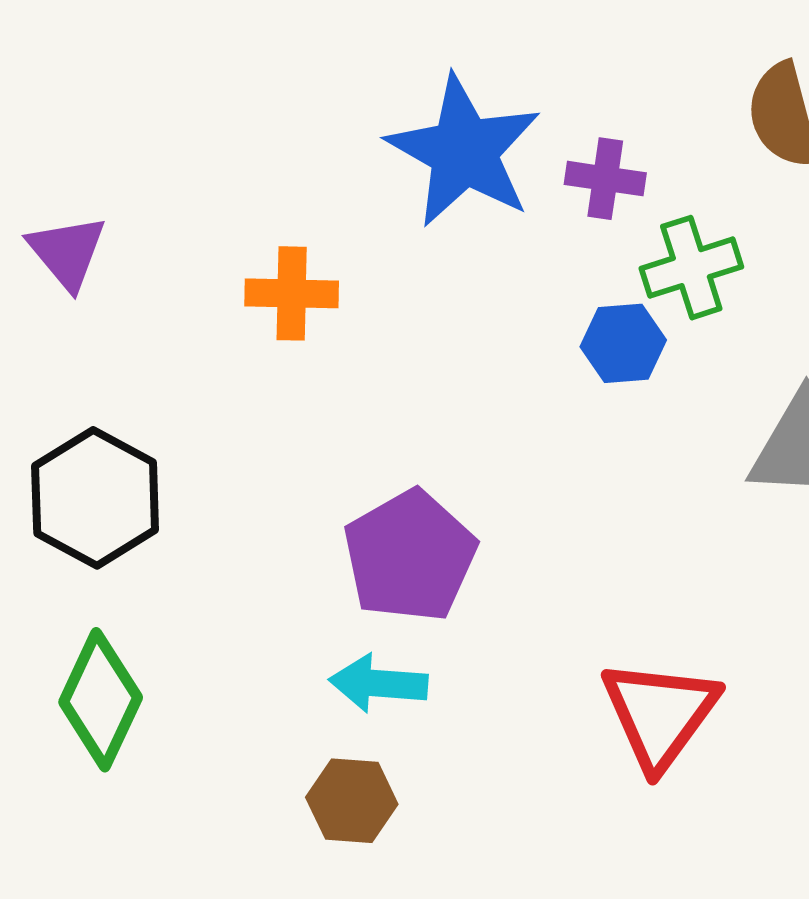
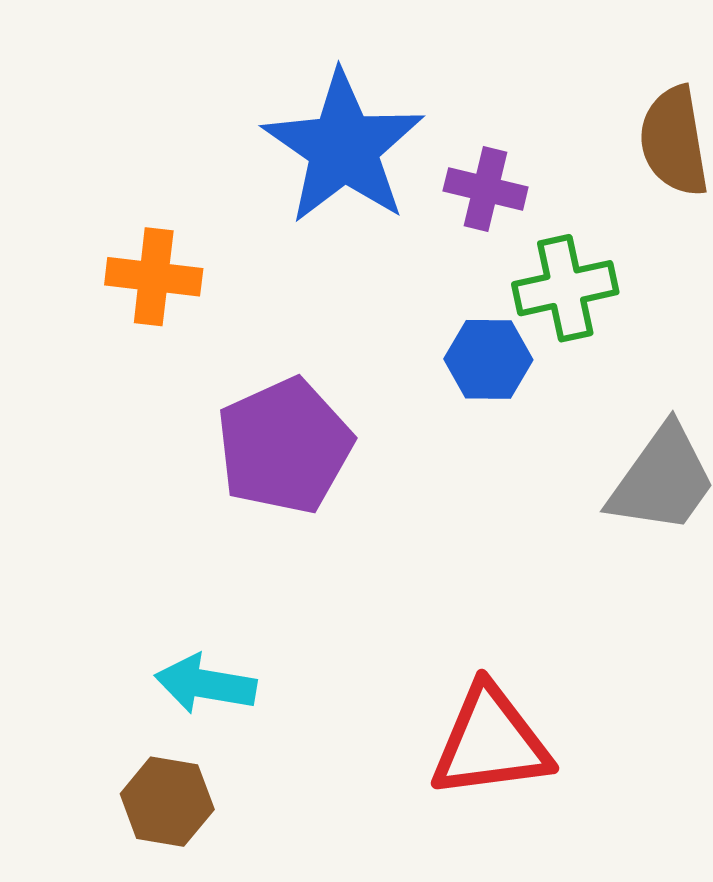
purple pentagon: (410, 556) -> (284, 446), moved
red triangle: (660, 714) -> (491, 742), turned 41

